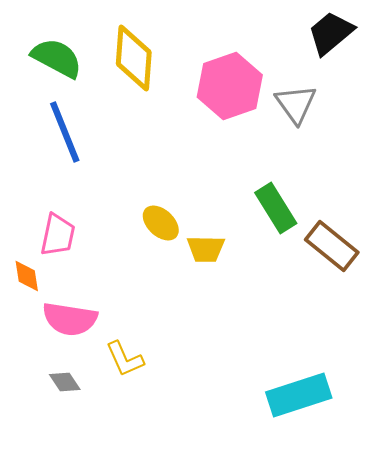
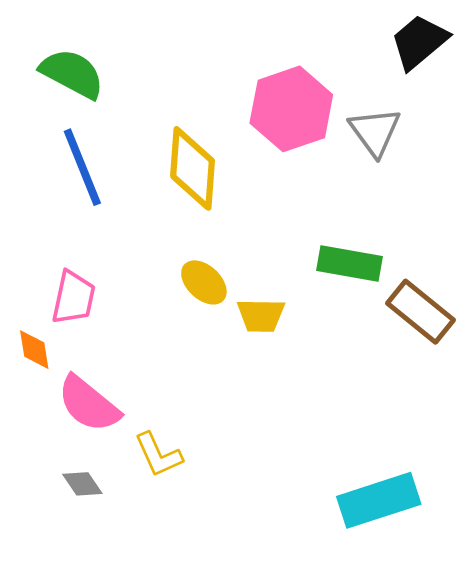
yellow diamond: (134, 58) -> (193, 168), moved
green rectangle: (276, 208) -> (350, 263), turned -48
pink semicircle: (70, 319) -> (89, 404), turned 30

